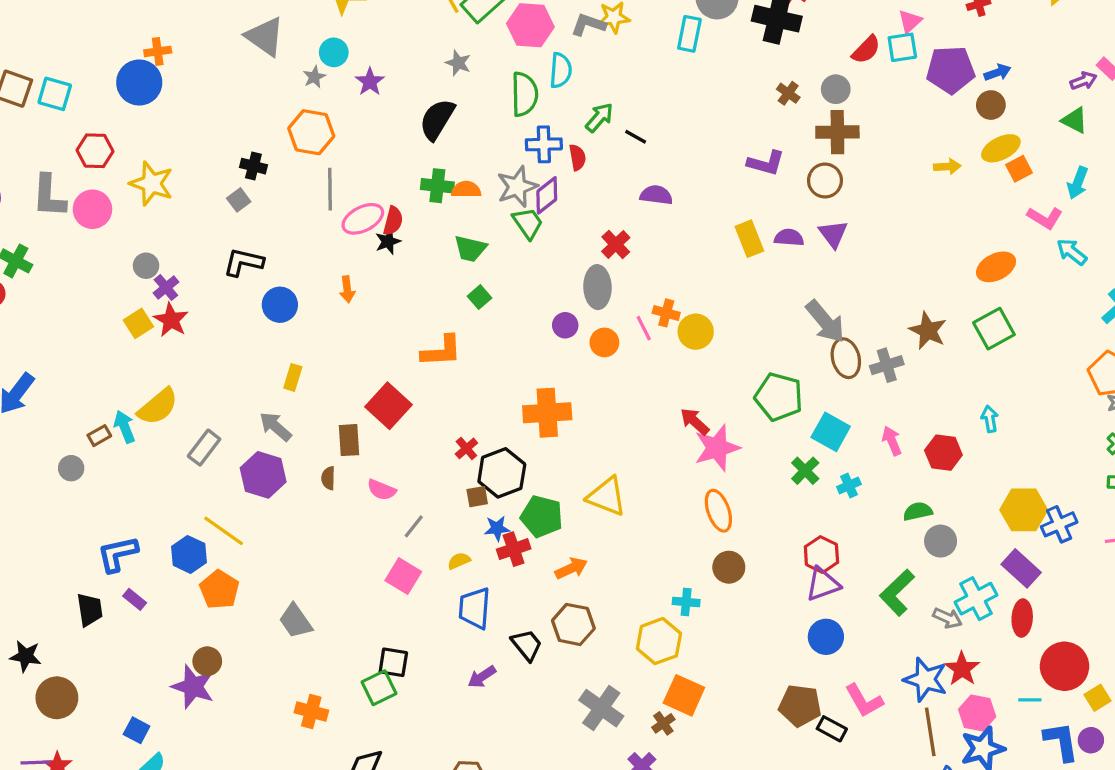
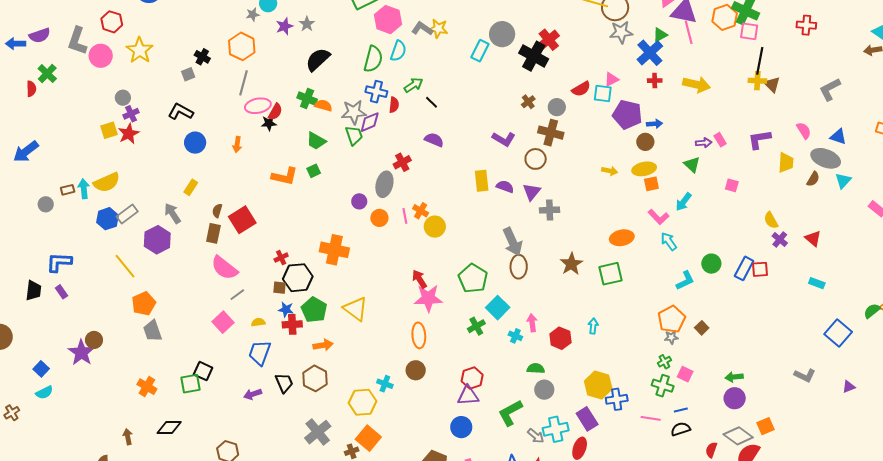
gray star: (458, 63) -> (307, 24), moved
orange L-shape: (441, 351) -> (285, 176), moved
gray cross: (887, 365) -> (550, 210), moved
brown semicircle: (328, 478) -> (217, 211), moved
cyan cross: (849, 486) -> (515, 336), moved, turned 32
pink semicircle: (382, 490) -> (224, 268), size x1.6
blue hexagon: (189, 554) -> (107, 219), moved
orange pentagon: (219, 590) -> (144, 304), moved

